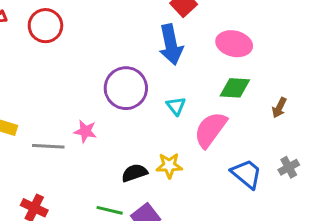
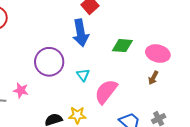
pink ellipse: (234, 44) -> (158, 53), moved
green diamond: (235, 88) -> (122, 46), moved

